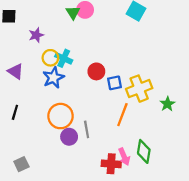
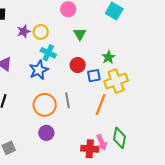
green triangle: (73, 13) -> (80, 34), moved
yellow circle: (50, 58) -> (41, 32), moved
green star: (167, 104) -> (108, 57), moved
gray line: (87, 129) -> (68, 100), moved
purple circle: (69, 137) -> (46, 133), moved

